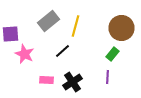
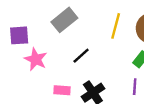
yellow line: (76, 26) -> (116, 26), moved

